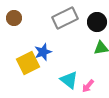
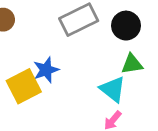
cyan triangle: (69, 80) -> (113, 89), moved

